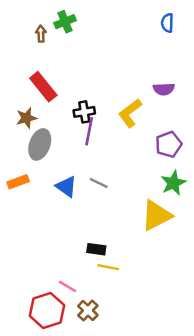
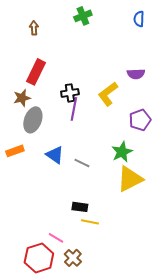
green cross: (65, 22) -> (83, 16), moved
red rectangle: (43, 87) -> (36, 72), turned 65
gray line: (99, 183) -> (82, 163), moved
green star: (173, 183) -> (122, 152), moved

